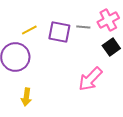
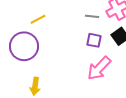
purple square: (59, 32) -> (94, 40), moved, size x0.7

